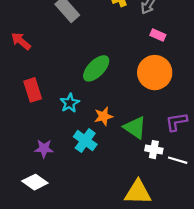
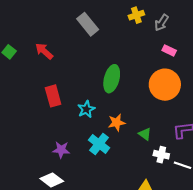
green ellipse: (96, 68) -> (112, 79), turned -32
green triangle: (135, 128) -> (145, 134), size x0.6

